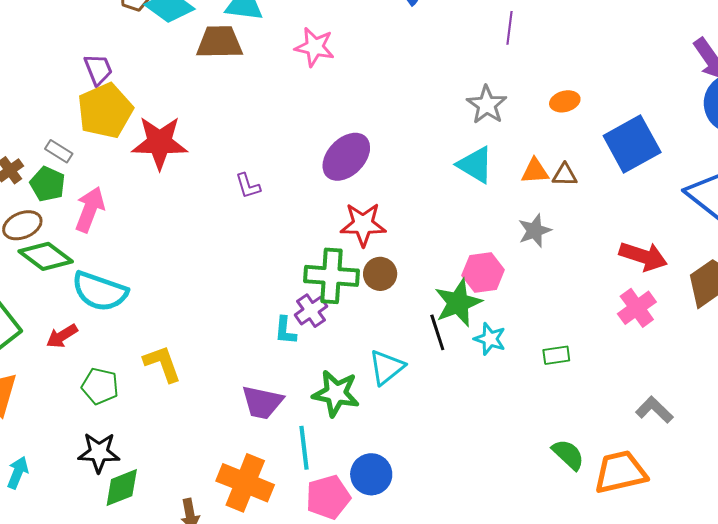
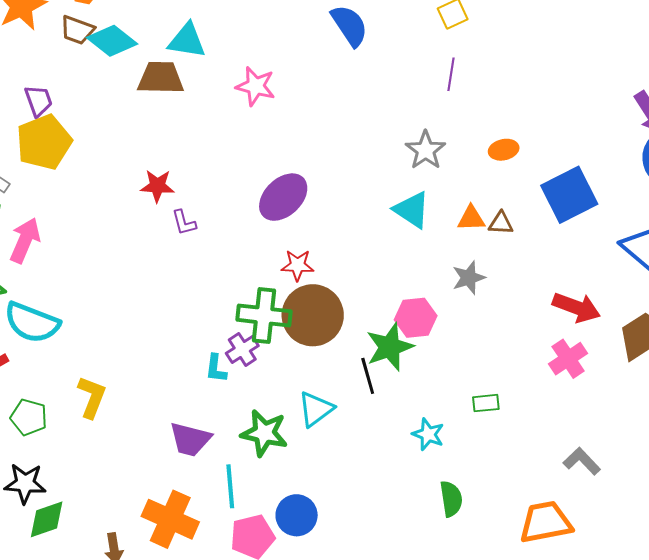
red star: (160, 143) -> (157, 186), moved, size x0.6
red star: (363, 224) -> (298, 265), size x0.7
brown circle: (380, 274) -> (313, 315), size x1.8
cyan star: (490, 339) -> (428, 434), moved
yellow L-shape: (162, 364) -> (92, 397), turned 39
green semicircle: (568, 454) -> (451, 499), moved, turned 36

